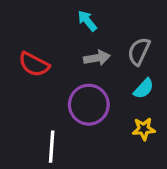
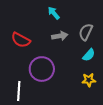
purple circle: (89, 105) -> (42, 69), moved
white line: (52, 147) -> (19, 91), moved

